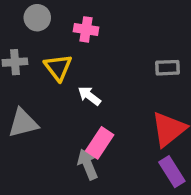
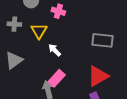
gray rectangle: (168, 68) -> (102, 40), size x1.5
gray triangle: (23, 123) -> (14, 60), turned -30

